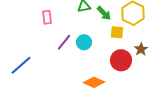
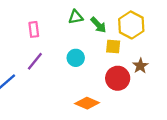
purple line: (64, 42) -> (35, 61), moved

